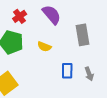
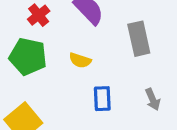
blue rectangle: (67, 71) -> (102, 99), moved

